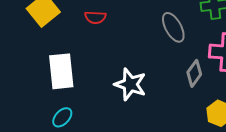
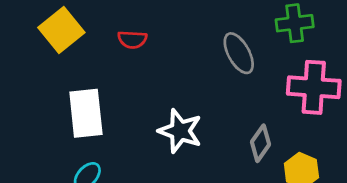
gray diamond: (194, 73) -> (261, 143), moved

